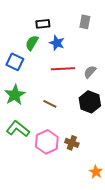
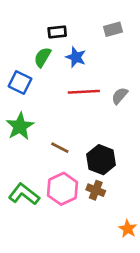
gray rectangle: (85, 22) -> (113, 29), turned 64
black hexagon: (90, 102) -> (101, 160), moved
brown line: (50, 104) -> (60, 148), moved
green L-shape: (18, 129) -> (24, 194), moved

